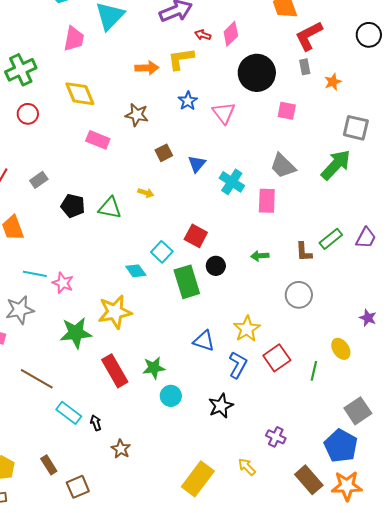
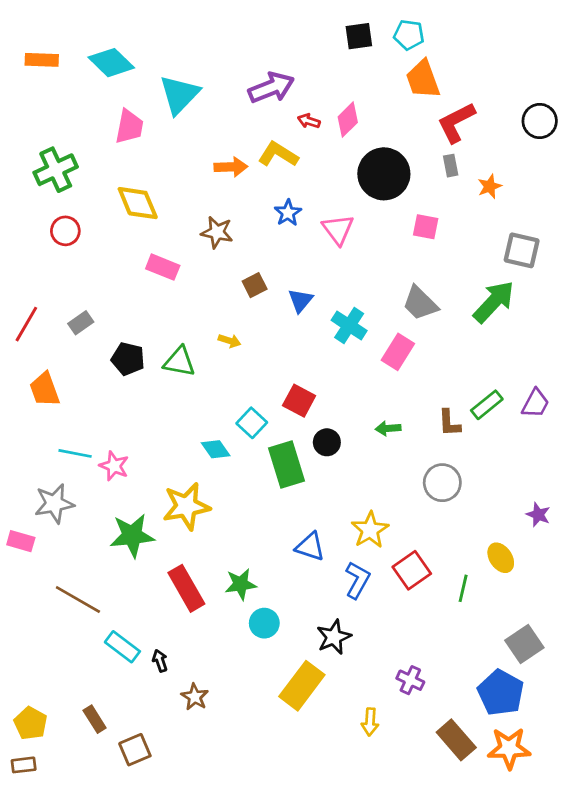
yellow L-shape: (181, 59) -> (278, 154), turned 40
pink rectangle: (267, 201) -> (398, 352), turned 30
yellow arrow: (247, 467) -> (370, 722), turned -132
yellow rectangle: (198, 479) -> (302, 686), moved

